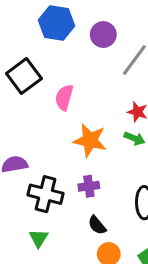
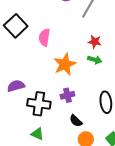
orange star: (90, 140) -> (65, 64), turned -30
green triangle: (39, 238) -> (37, 134), turned -32

